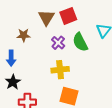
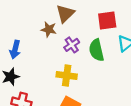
red square: (68, 16) -> (107, 21), moved
brown star: (24, 35) -> (49, 29), moved

